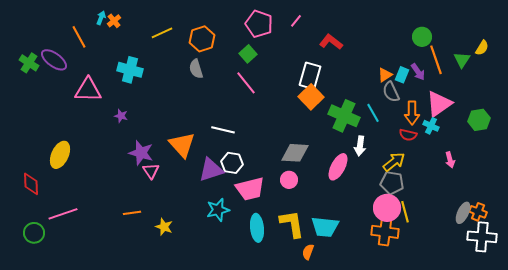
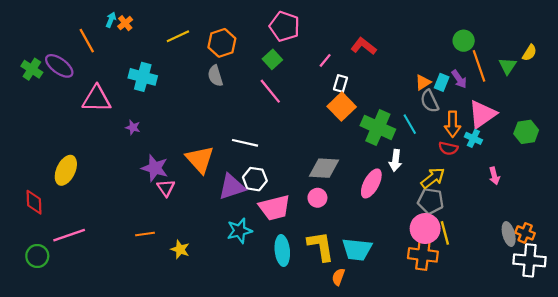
pink line: (296, 21) -> (325, 60), moved
white rectangle: (310, 76) -> (341, 84), size x0.6
gray ellipse: (463, 213) -> (509, 234), turned -40

